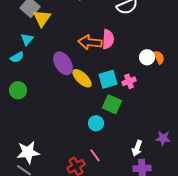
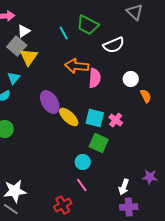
orange arrow: (90, 42) -> (77, 66), moved
white circle: (147, 57) -> (131, 79), moved
cyan square: (108, 79) -> (95, 118), turned 30
pink cross: (129, 81) -> (116, 120), turned -32
pink line: (95, 155) -> (82, 185), moved

